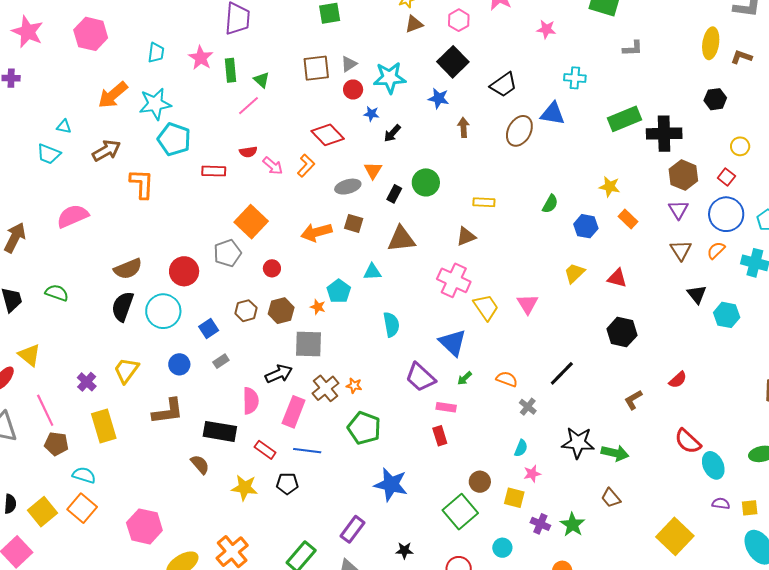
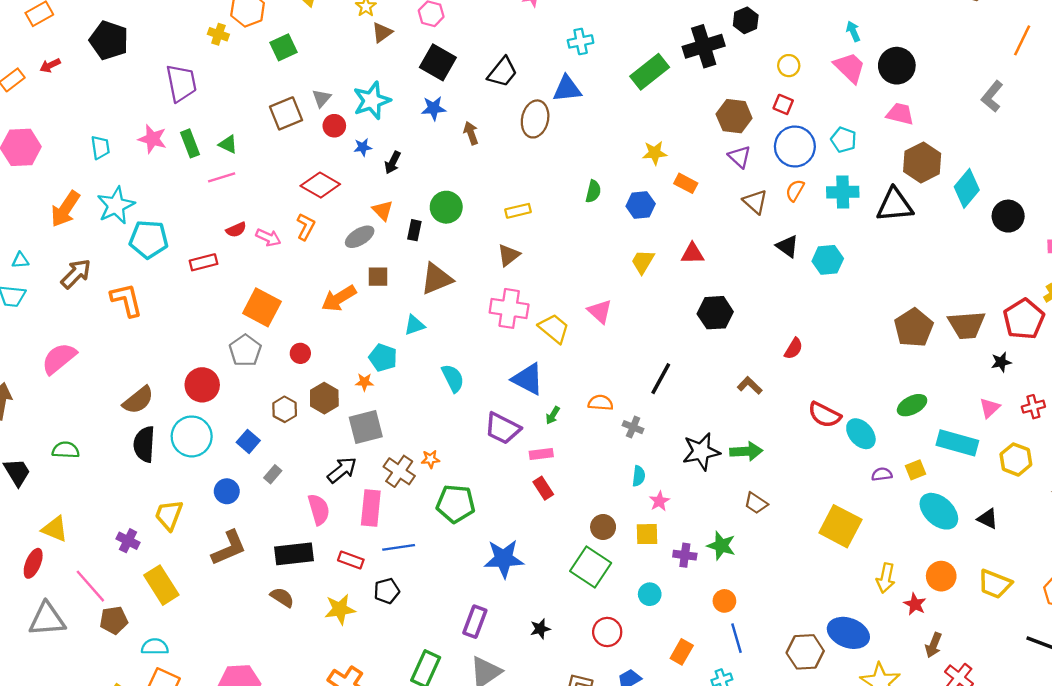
pink line: (249, 106) -> (222, 177), turned 40
black cross: (664, 134) -> (704, 46), moved
brown L-shape: (633, 400) -> (750, 385), turned 90

